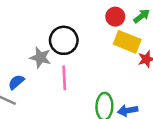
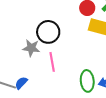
blue semicircle: (16, 82) -> (21, 83), moved

